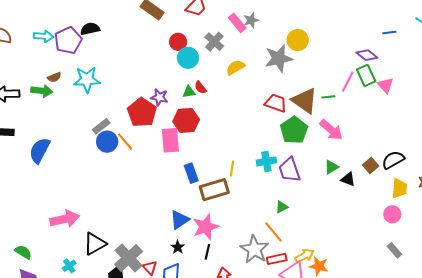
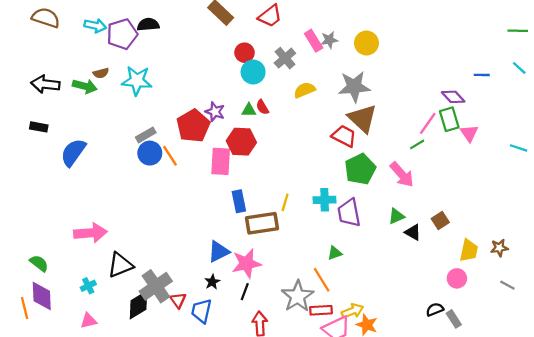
yellow circle: (298, 40) -> (366, 43), moved
green line: (328, 97) -> (417, 144), moved, turned -32
brown triangle: (305, 101) -> (362, 118), moved
black semicircle: (393, 160) -> (435, 309), moved, size x0.7

